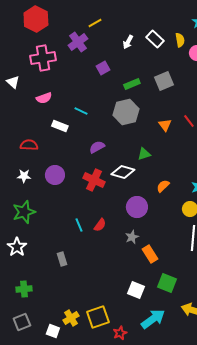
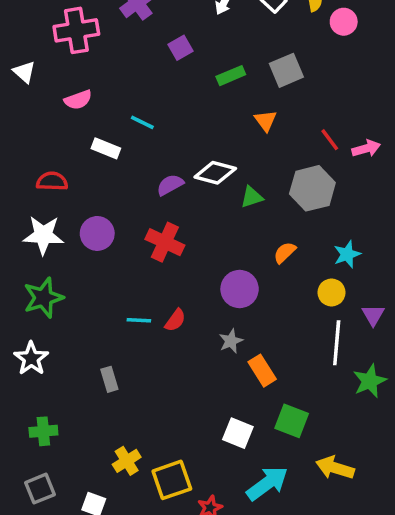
gray hexagon: (126, 112) -> (312, 188), moved
orange triangle: (165, 125) -> (266, 121), moved
white diamond: (123, 172) -> (215, 173), moved
white star: (24, 176) -> (43, 235), size x1.6
cyan line: (79, 225) -> (139, 320), turned -64
yellow cross: (71, 318) -> (127, 461), moved

